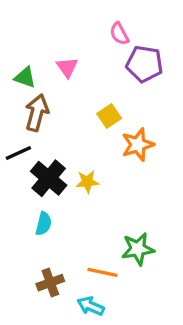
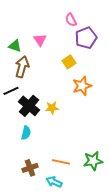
purple pentagon: (144, 64) -> (86, 38), turned -30
yellow square: (109, 116) -> (69, 62), moved
green star: (138, 249) -> (93, 161), moved

